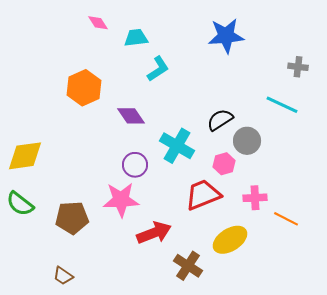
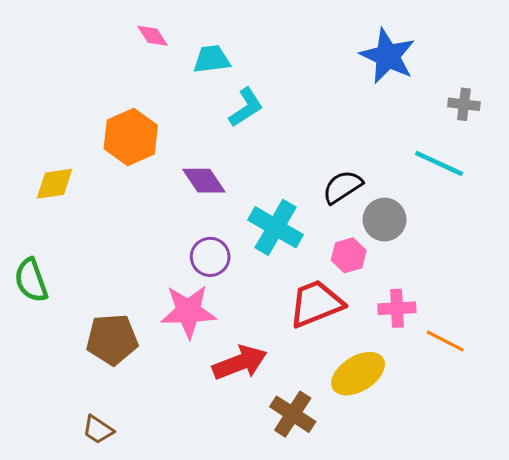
blue star: (226, 36) -> (388, 56), moved, turned 30
yellow diamond: (25, 156) -> (54, 184), moved, size x0.7
green semicircle: (20, 204) -> (31, 280), moved, turned 32

